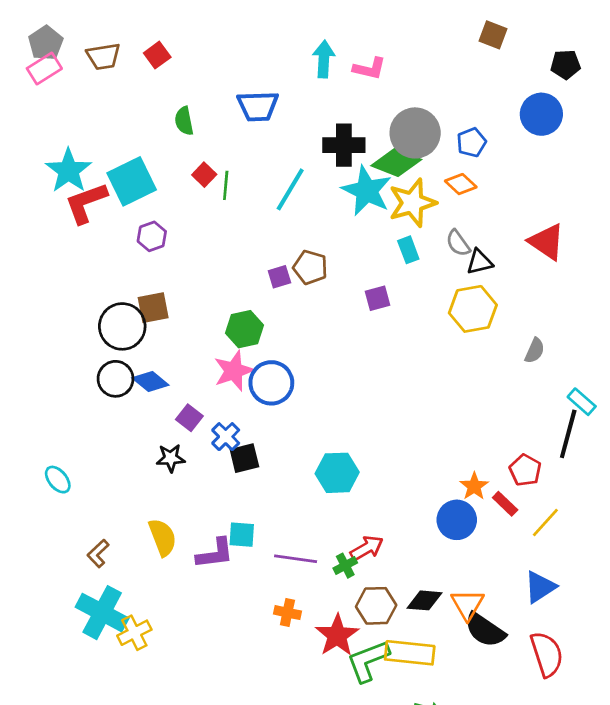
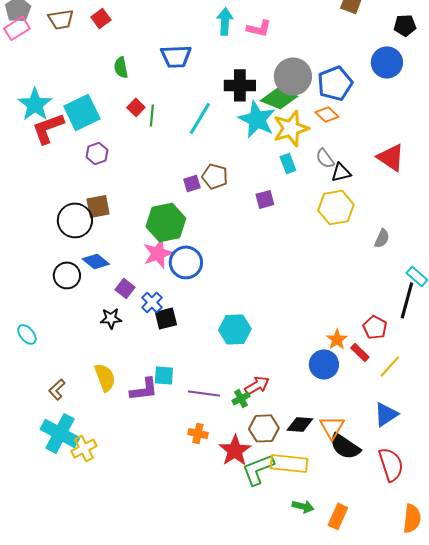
blue pentagon: (472, 142) -> (335, 83), size x1.6
green hexagon: (244, 329) -> (166, 222), size x1.4
black circle: (116, 379) -> (67, 275), moved

